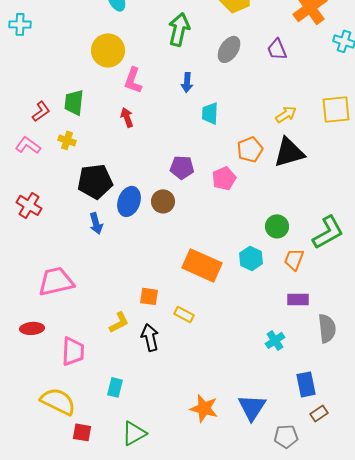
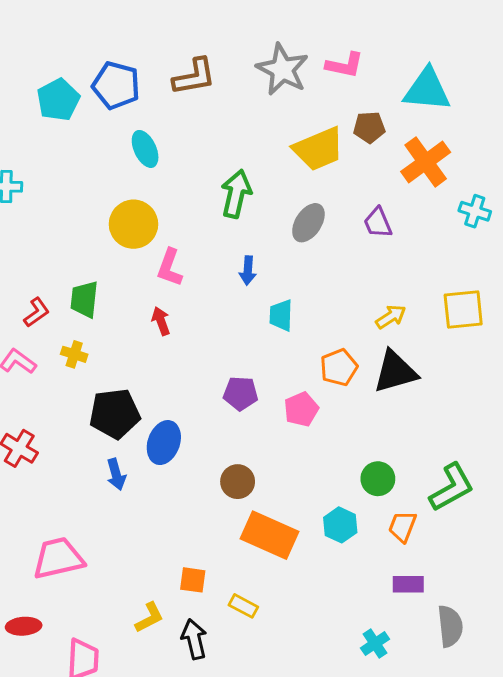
brown circle: (163, 201) -> (238, 482), moved

